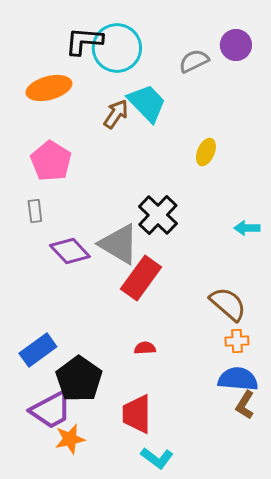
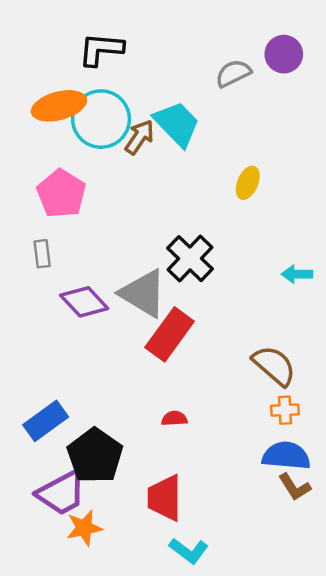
cyan circle: (117, 48) -> (101, 119), moved
brown L-shape: (245, 405) -> (295, 487), turned -64

